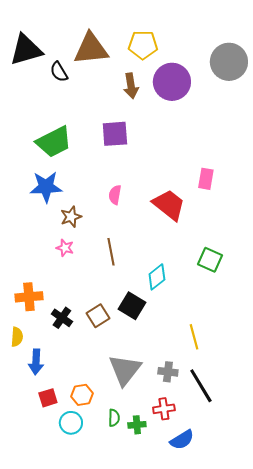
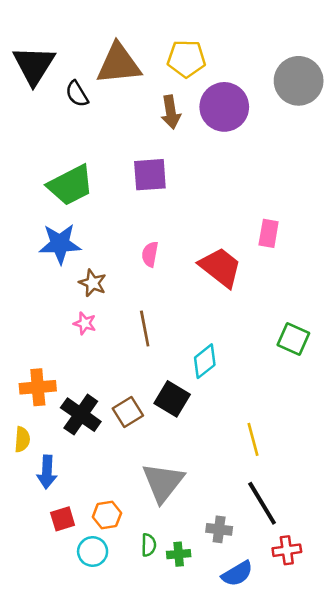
black triangle: (26, 50) -> (34, 65), turned -42
brown star: (71, 217) -> (93, 283), turned -30
green square: (210, 260) -> (293, 339), moved
black cross: (62, 318) -> (81, 415), size x1.4
gray cross: (168, 372) -> (219, 529), moved
red cross: (164, 409) -> (287, 550), moved

